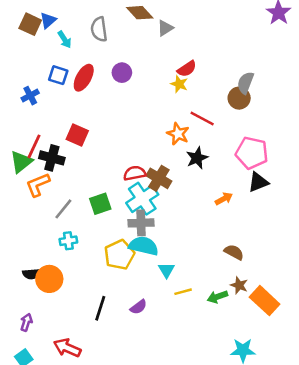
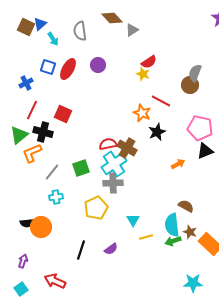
red line: (34, 146) -> (32, 110), moved
cyan semicircle: (144, 246) -> (172, 225), moved, turned -110

